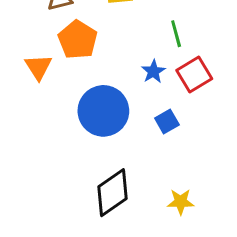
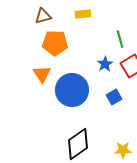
orange pentagon: (78, 40) -> (55, 43), turned -30
orange triangle: (38, 67) -> (42, 74), moved

